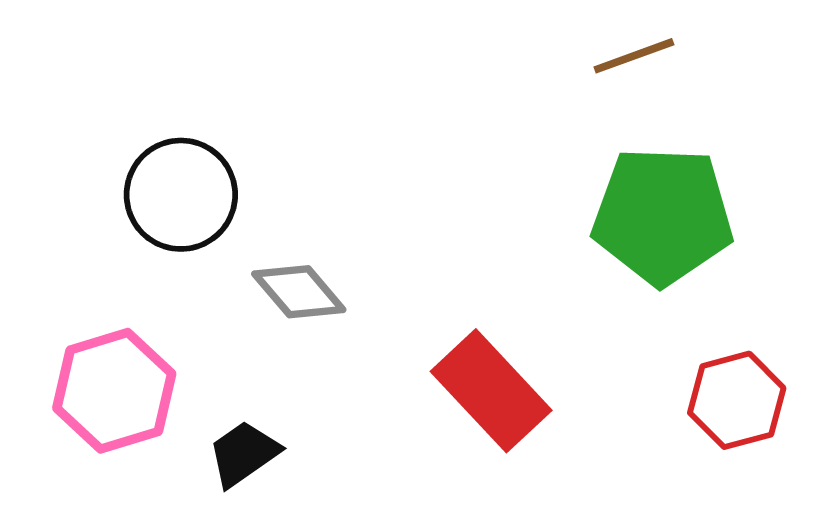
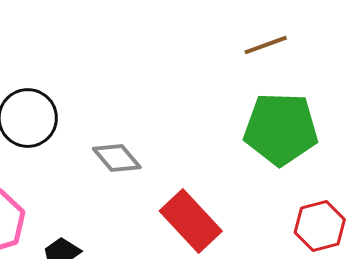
gray diamond: (299, 292) -> (117, 158), moved

